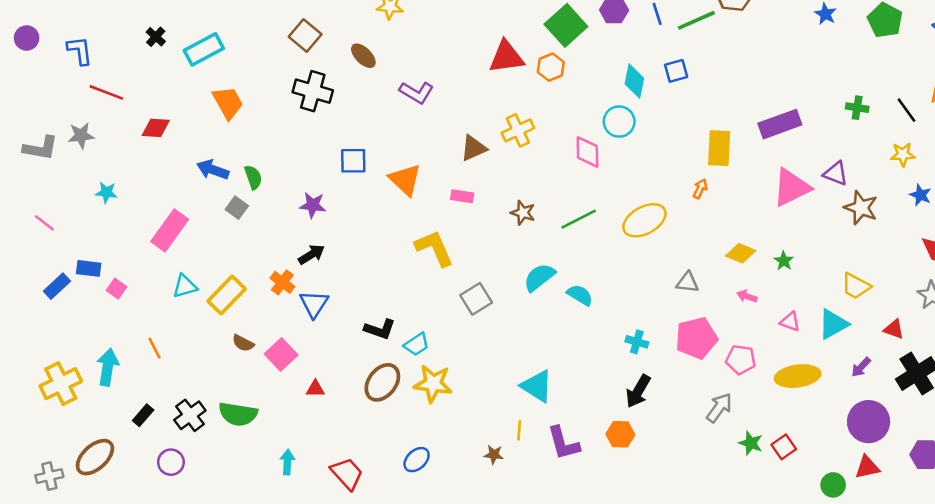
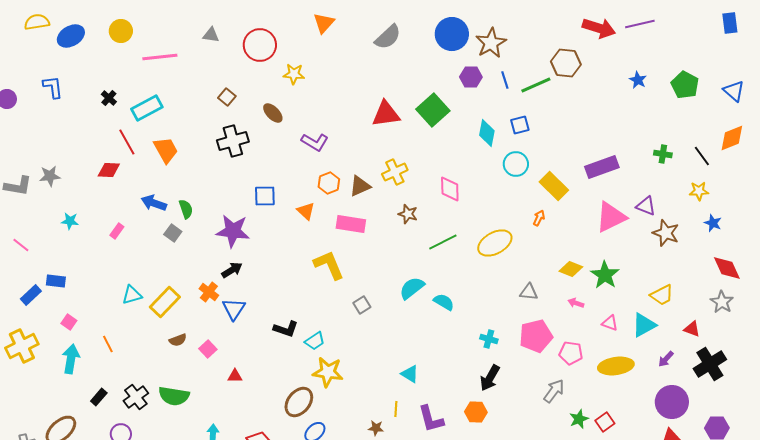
green square: (566, 25) -> (433, 110), moved
brown square: (305, 35) -> (227, 97), size x0.7
blue L-shape: (80, 51) -> (53, 87), moved
orange hexagon: (551, 67) -> (329, 183), moved
black cross: (313, 91) -> (233, 141), turned -32
red line: (106, 92) -> (127, 142), moved, turned 40
cyan circle: (619, 122) -> (516, 164), moved
yellow rectangle: (719, 148) -> (554, 186), turned -48
orange triangle: (405, 180) -> (306, 211), size x0.7
pink rectangle: (462, 196) -> (351, 224), size x1.6
purple star: (313, 205) -> (233, 231), size x1.6
brown star: (523, 213) -> (408, 214), moved
pink rectangle: (170, 230) -> (117, 231), moved, size x0.5
green star: (784, 261) -> (605, 275), size x1.8
yellow trapezoid: (856, 286) -> (662, 295), turned -55
pink square: (116, 289) -> (69, 322), moved
gray square: (476, 299) -> (362, 305), size x0.7
brown semicircle: (243, 343) -> (178, 340), turned -48
pink square: (281, 355) -> (208, 349), size x0.7
brown ellipse: (382, 382) -> (299, 402), moved
yellow cross: (61, 384) -> (22, 346), moved
cyan triangle: (537, 386) -> (410, 374), size x0.7
green star: (751, 443) -> (579, 419), turned 30

